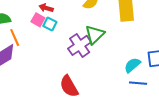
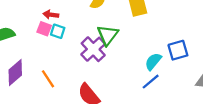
orange line: (15, 38) -> (48, 79), moved
blue line: (138, 83) -> (151, 82), moved, turned -36

